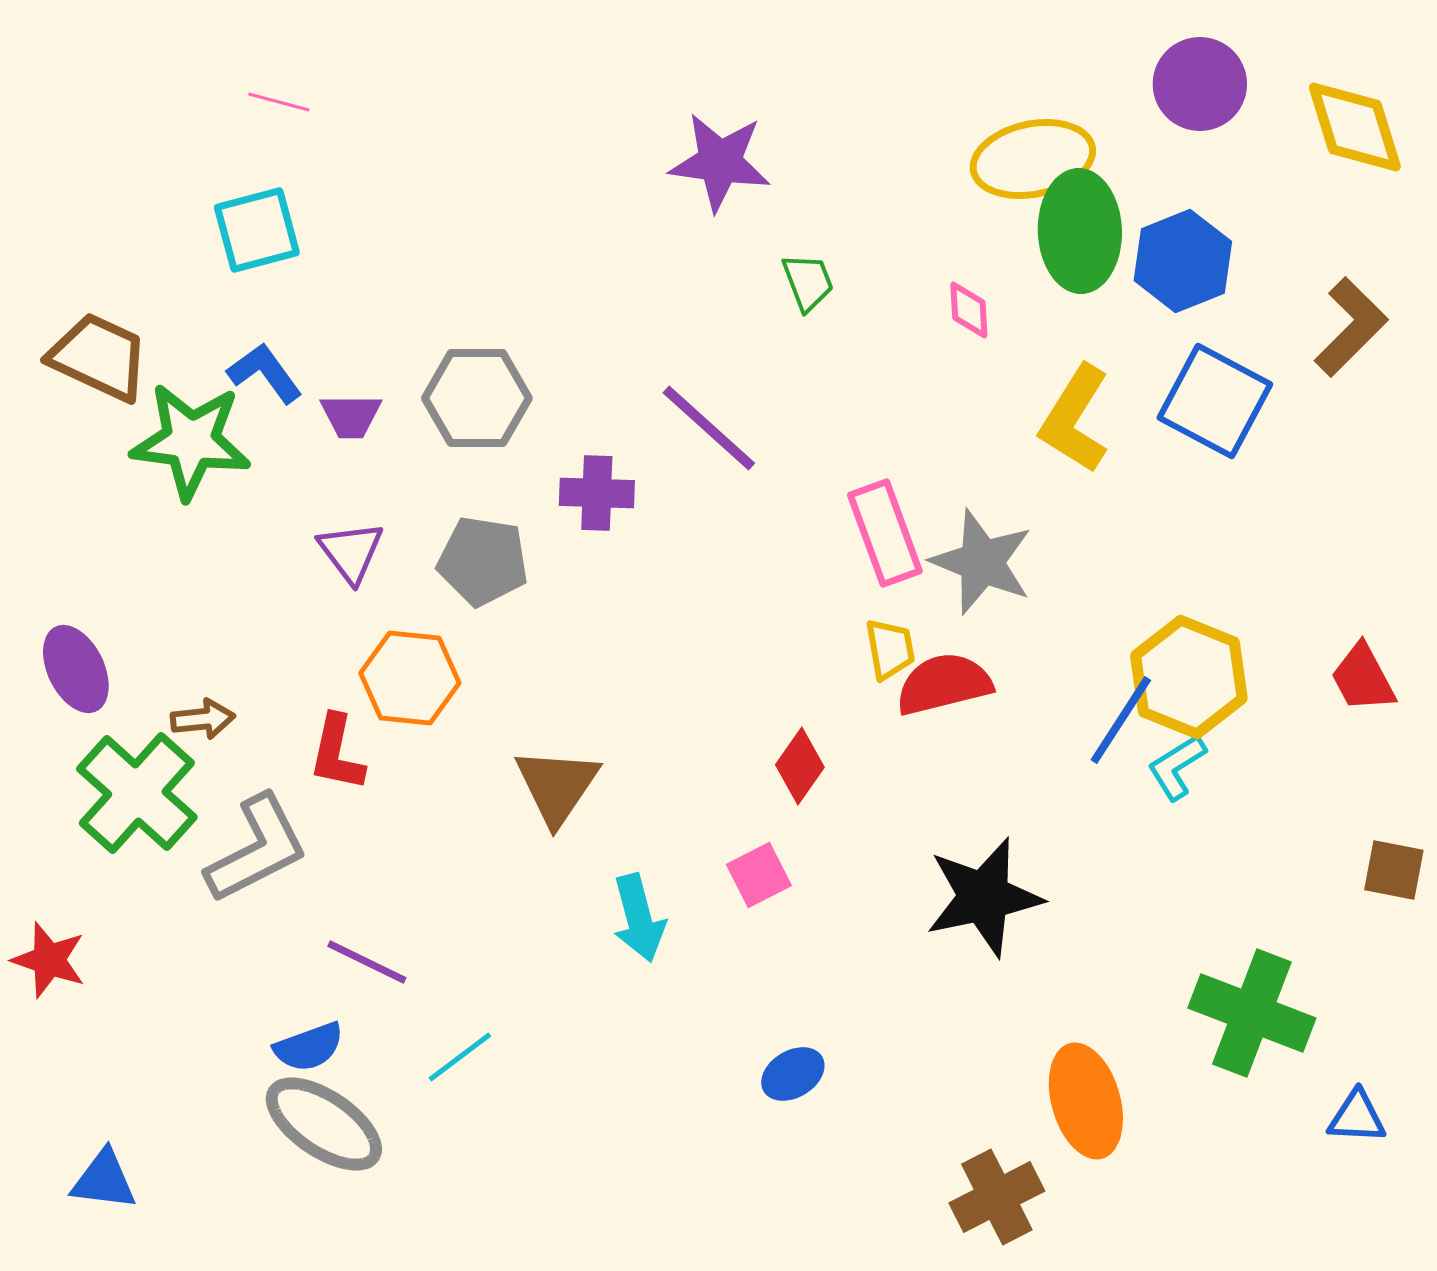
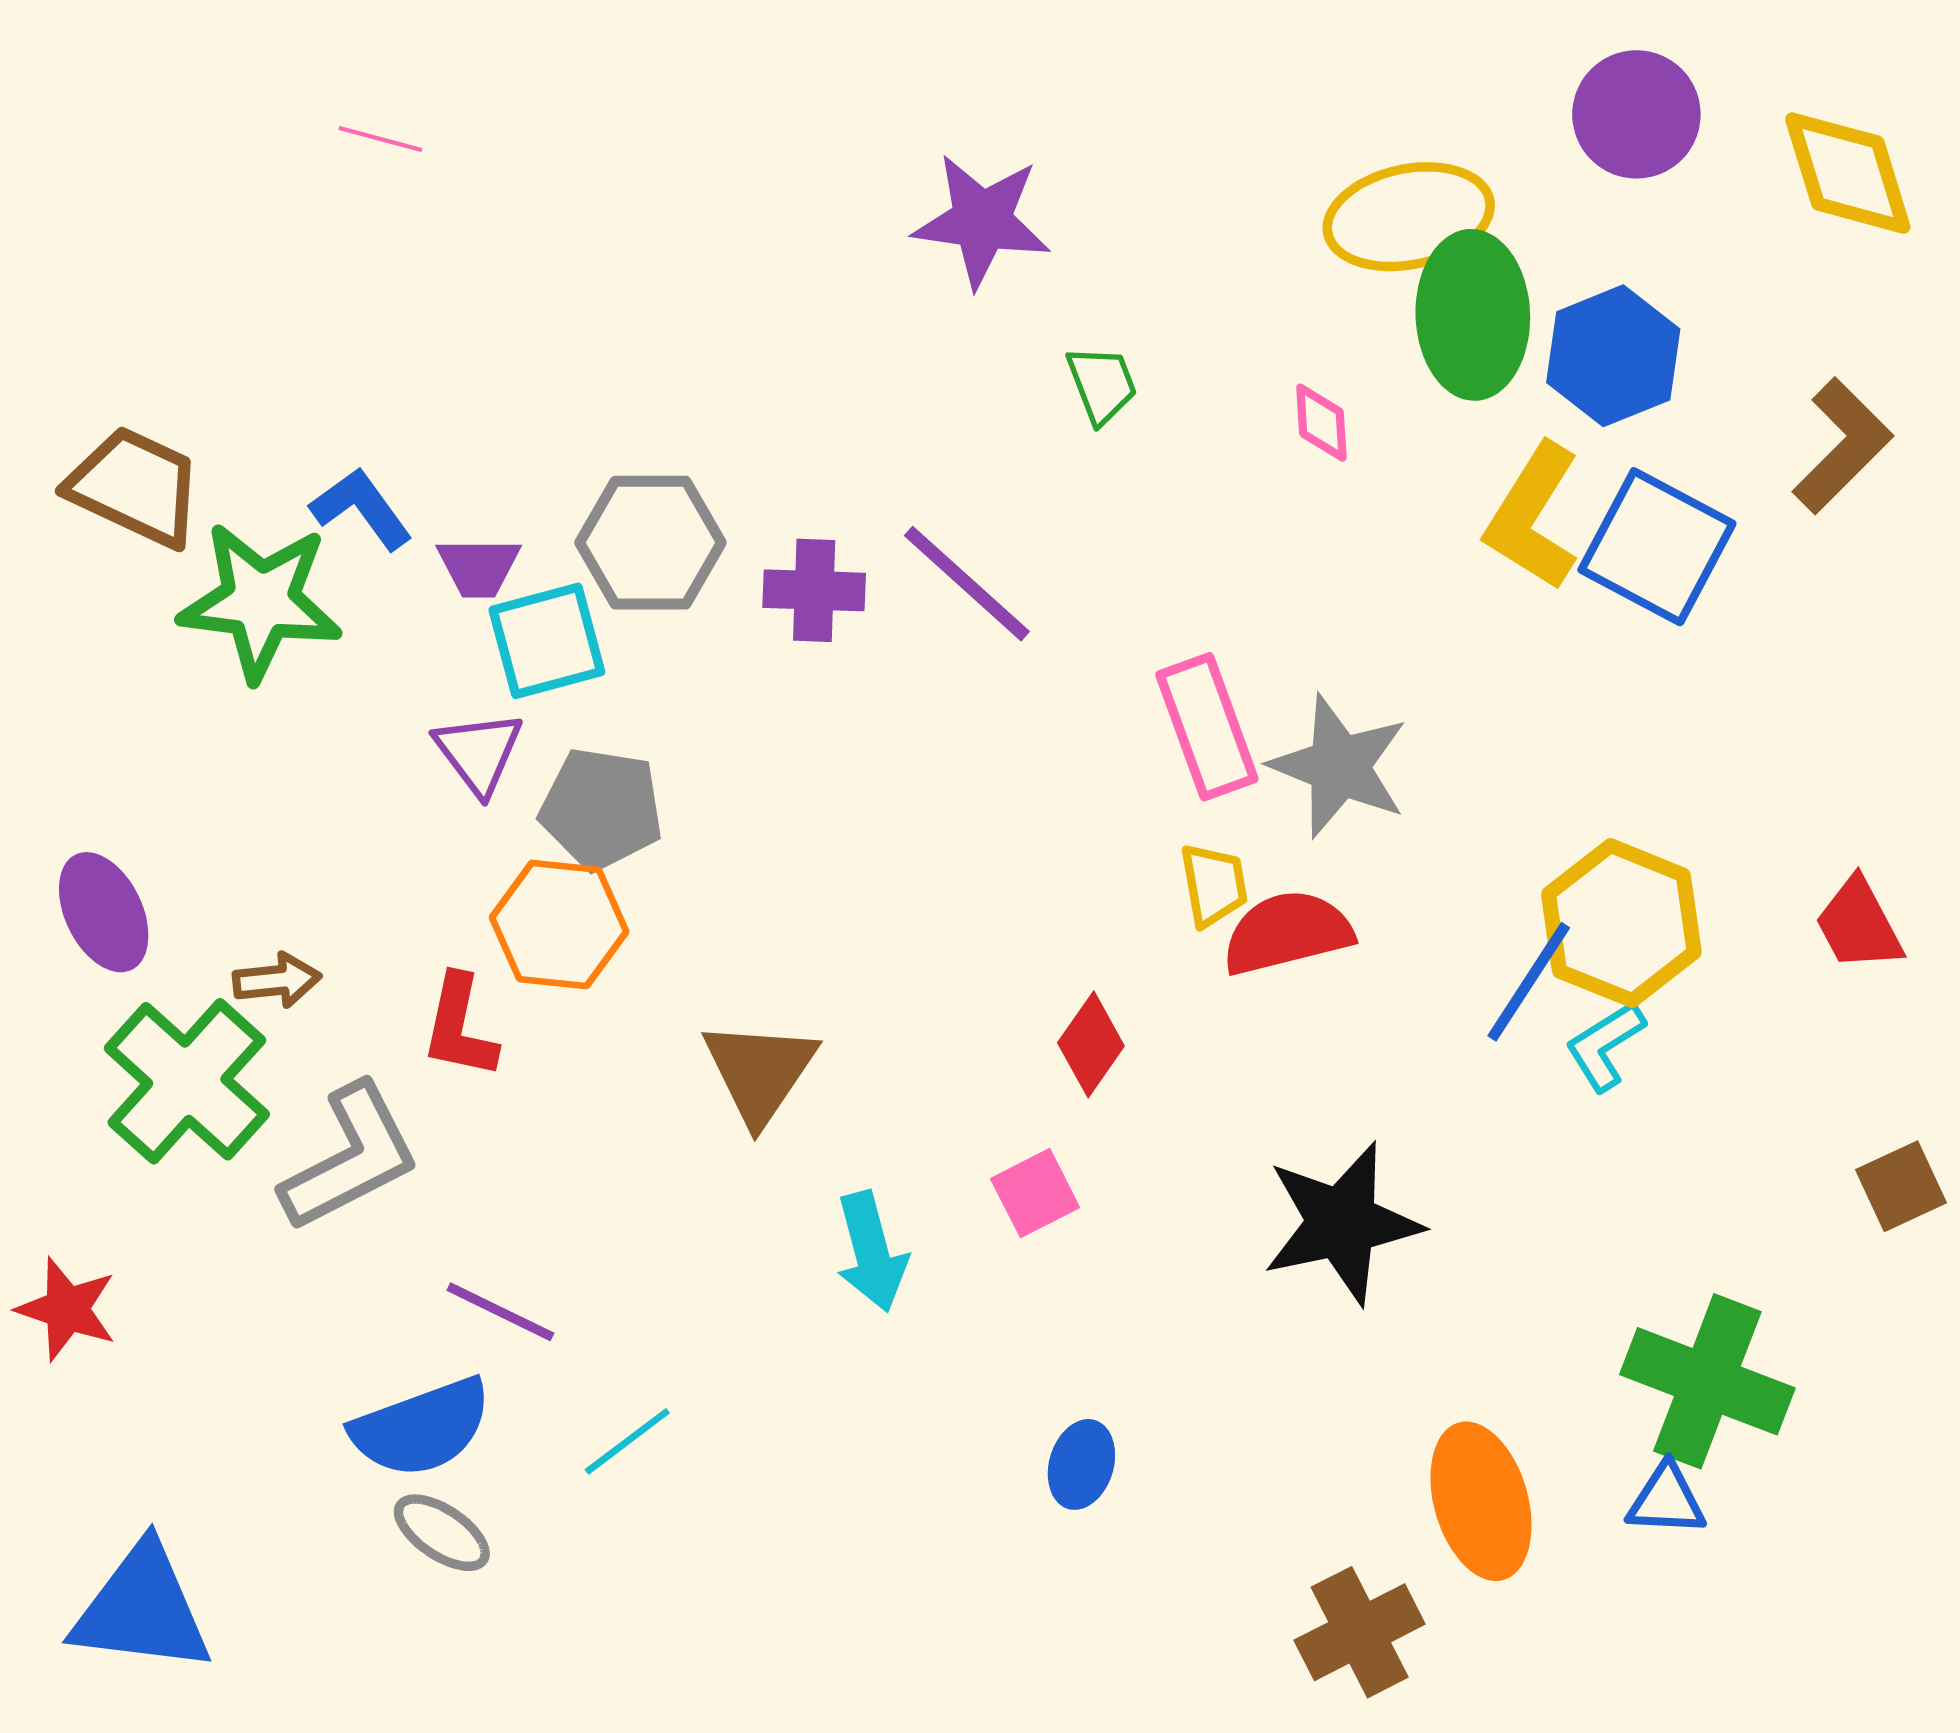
cyan square: (257, 230) -> (547, 641), moved
yellow L-shape: (1075, 419) -> (1533, 517), moved
purple cross: (597, 493) -> (814, 590), moved
gray pentagon: (483, 561) -> (601, 809), moved
brown square: (1394, 870) -> (1901, 1186), turned -36
blue semicircle: (309, 1047) -> (421, 1428), size x1.5
blue ellipse: (793, 1074) -> (1081, 1464), turned -42
blue triangle: (1357, 1117) -> (1666, 1500), moved
gray ellipse: (324, 1124) -> (442, 1533), size x0.6
blue triangle: (104, 1180) -> (142, 1609), size x1.6

